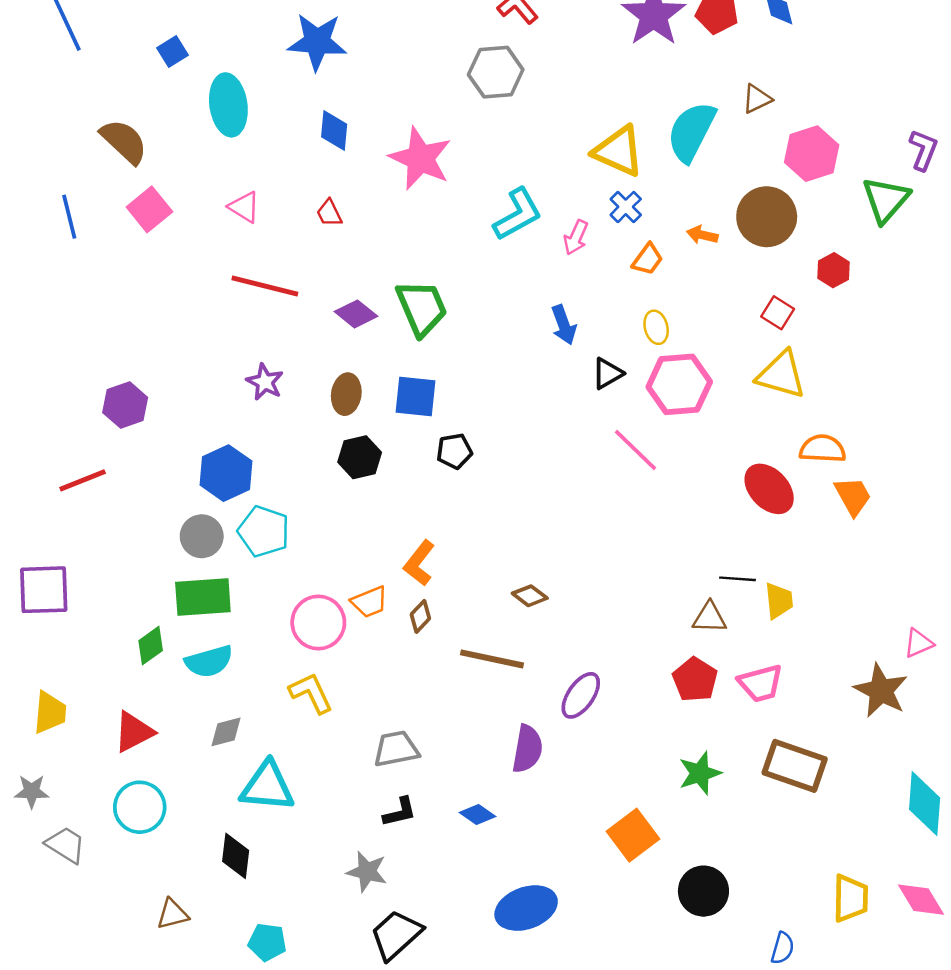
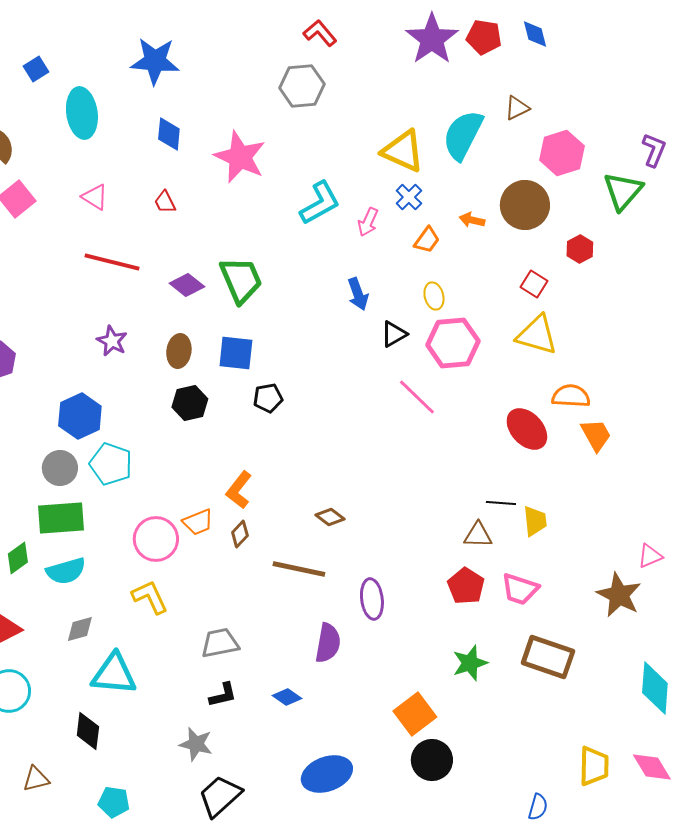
pink trapezoid: (761, 683) -> (520, 589), turned 33
purple ellipse: (581, 695) -> (372, 599), turned -42
black circle: (703, 891) -> (432, 760), moved

